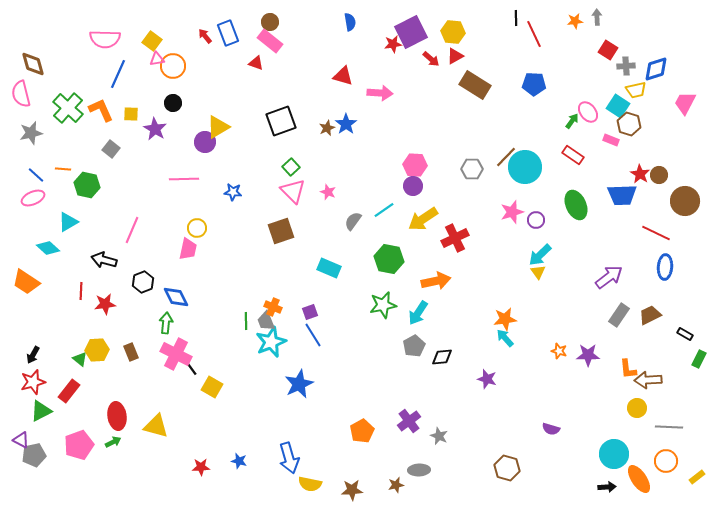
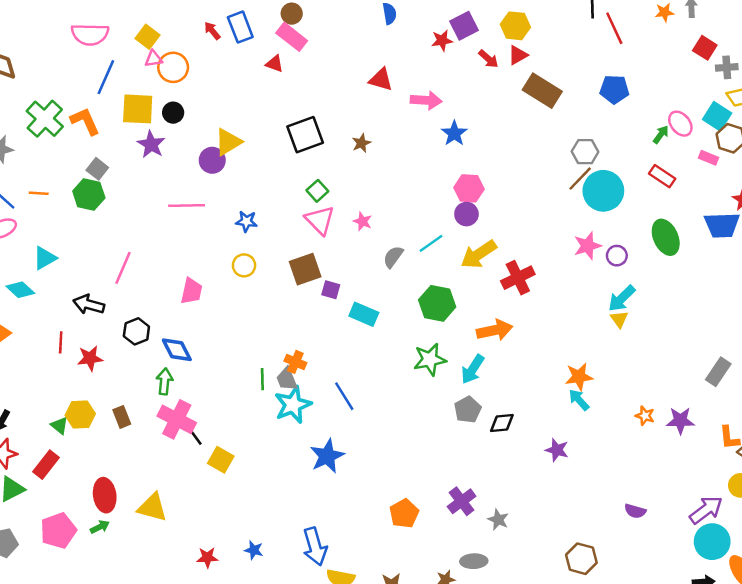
purple square: (411, 32) -> (464, 26), size x0.7
yellow square: (131, 114) -> (138, 109), moved, size x1.8
blue star: (346, 124) -> (454, 133), moved
gray hexagon: (472, 169) -> (585, 152), moved
green hexagon: (87, 185) -> (89, 194), moved
yellow circle: (197, 228) -> (244, 265), moved
purple arrow: (609, 277) -> (706, 510), moved
purple square: (310, 312) -> (331, 290), moved, turned 35

